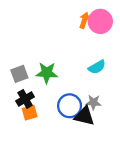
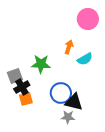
orange arrow: (84, 20) -> (69, 47), moved
gray square: (19, 74) -> (15, 76), moved
gray star: (93, 102) -> (68, 117), moved

